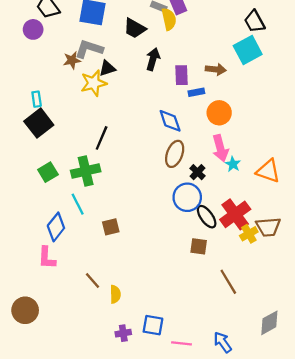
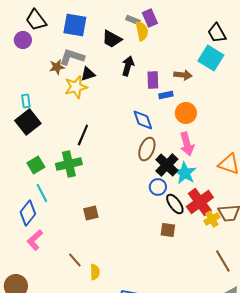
cyan square: (248, 50) -> (211, 58), turned -30
cyan star: (233, 164) -> (185, 173), moved, size x1.6
black cross: (197, 172) -> (167, 165), size x1.6
blue circle: (187, 197) -> (158, 187), size x0.7
cyan line: (78, 204) -> (42, 193), moved
blue diamond: (56, 227) -> (28, 213), moved
pink L-shape: (47, 258) -> (35, 240), turned 45
brown line: (228, 282) -> (223, 261), moved

